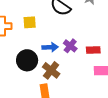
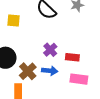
blue arrow: (50, 47) -> (50, 71), moved

